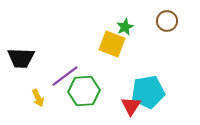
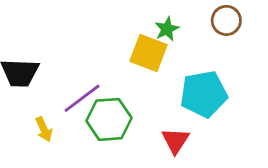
cyan pentagon: (148, 92) -> (204, 94), moved

